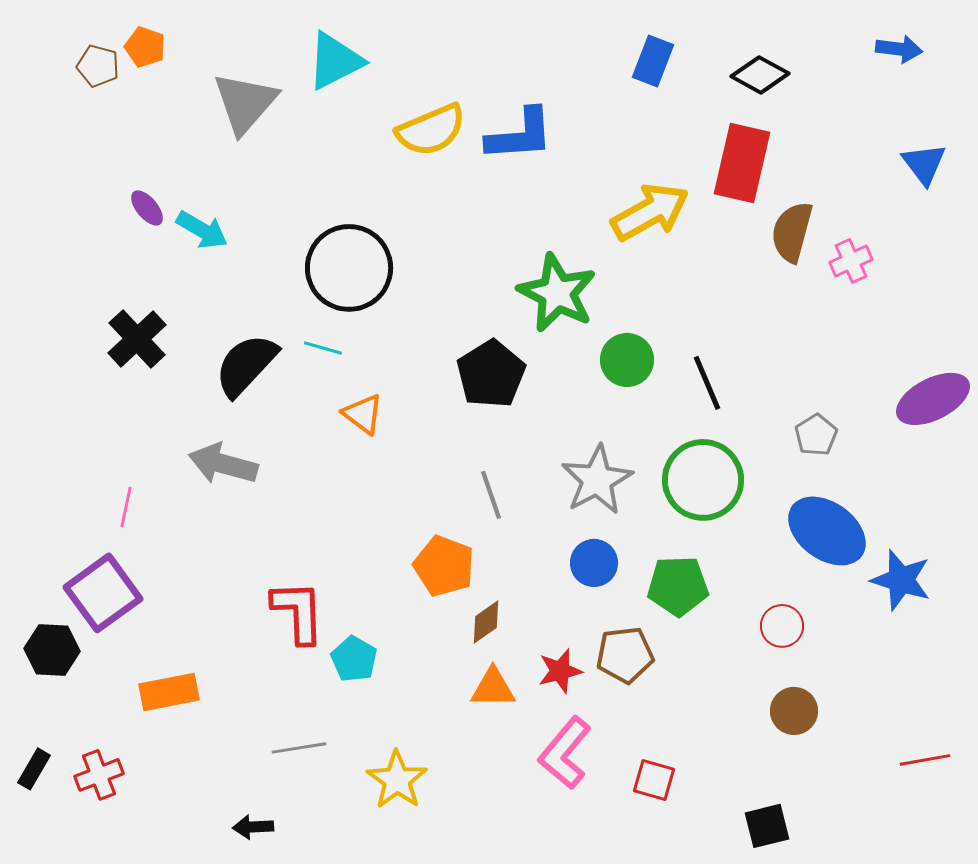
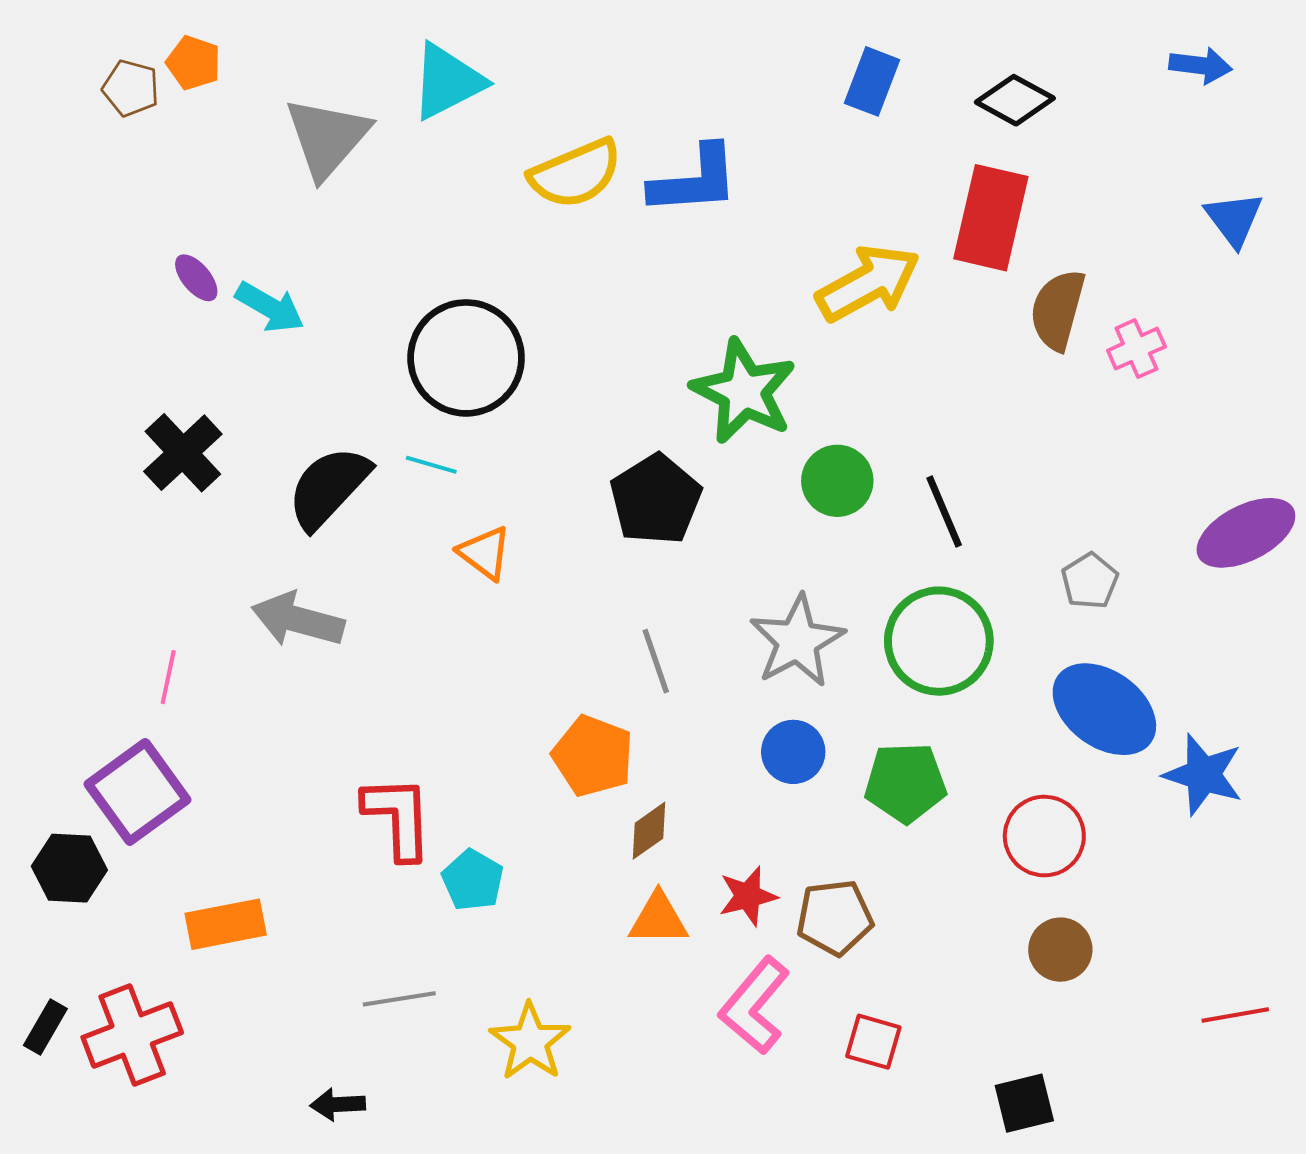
red circle: (782, 626) -> (1044, 836), size x1.4
brown pentagon: (625, 655) -> (835, 917), moved
red cross: (99, 775) -> (132, 1035), size x1.5

